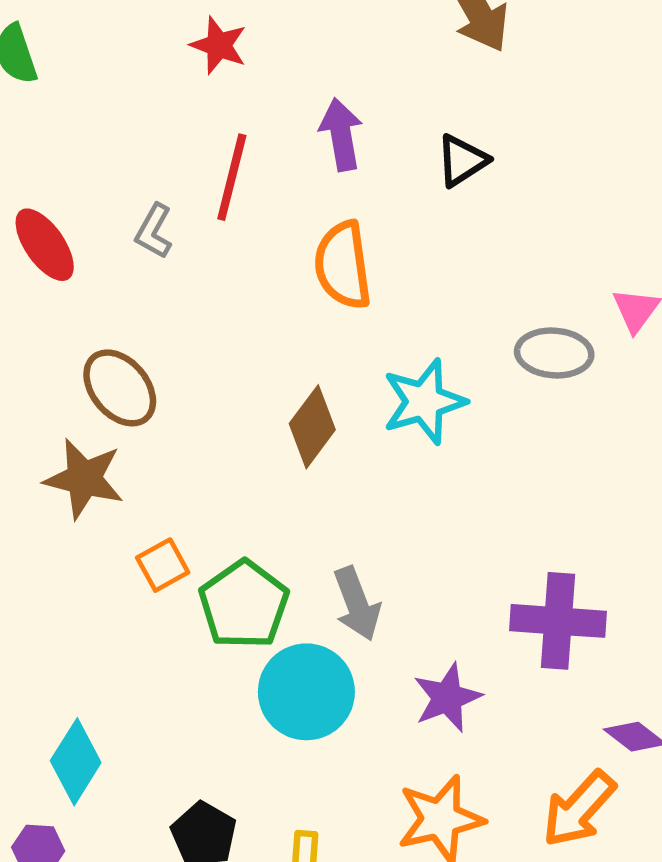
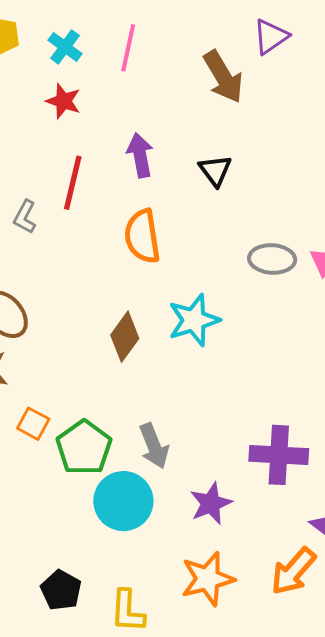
black triangle: (462, 161) -> (215, 170), turned -33
gray ellipse: (554, 353) -> (272, 259), moved
orange square: (163, 565) -> (33, 424), turned -32

